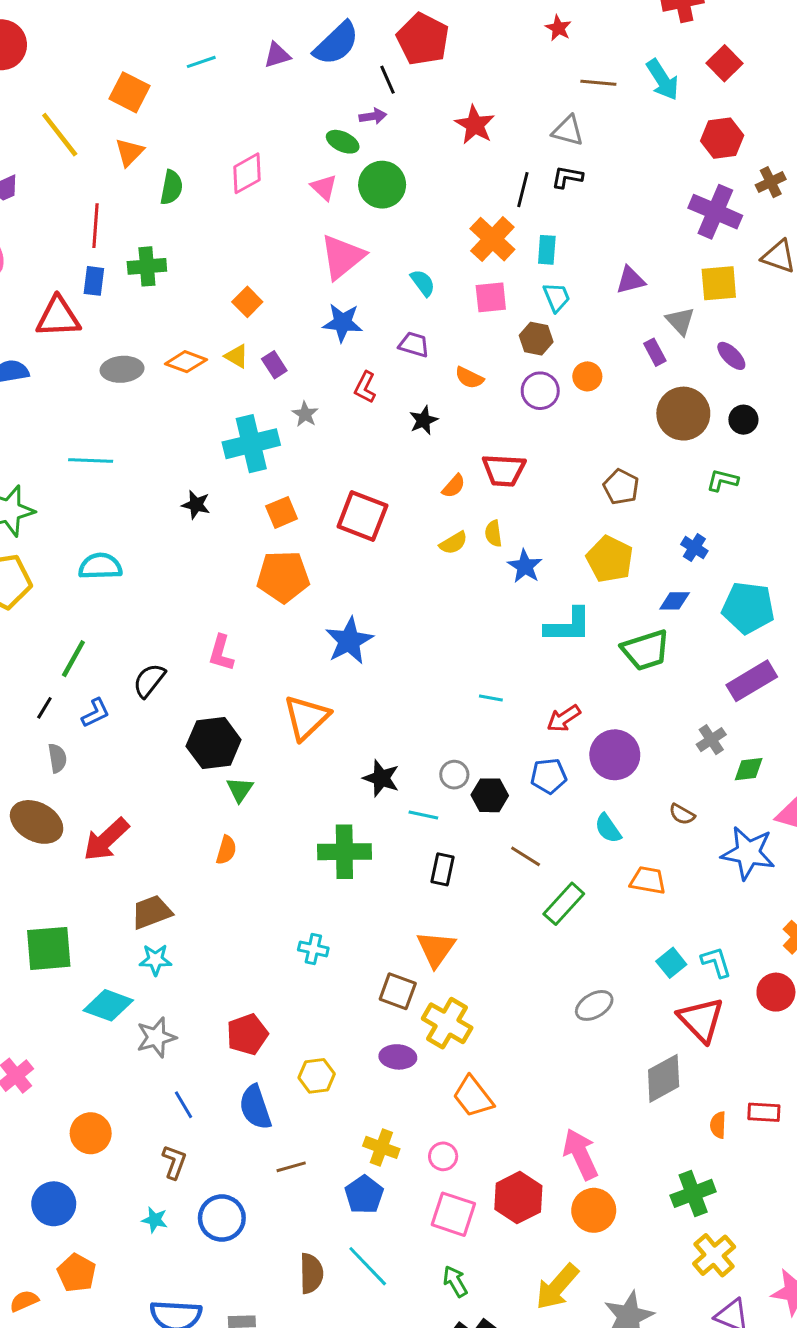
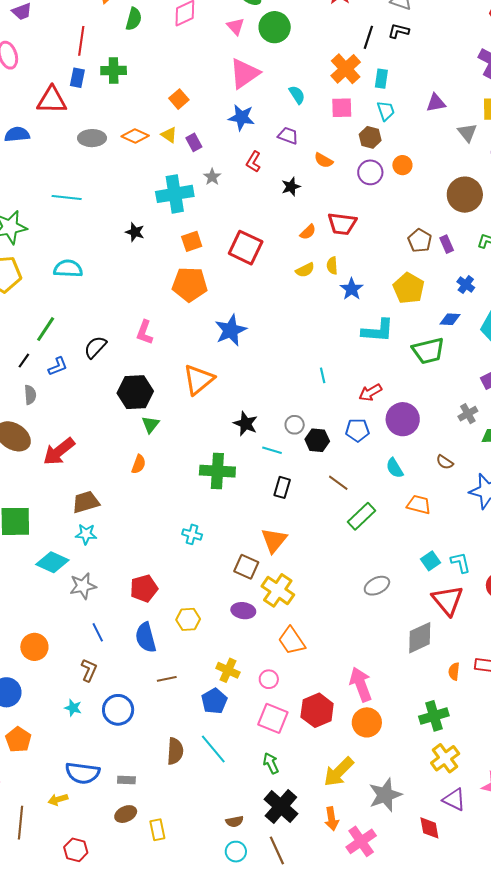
purple rectangle: (655, 352) -> (447, 244), moved
cyan line: (491, 698) -> (323, 375), turned 63

